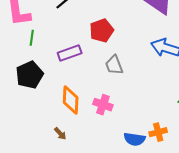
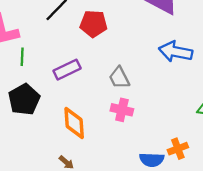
red pentagon: (102, 31) -> (94, 24), moved, turned 30
pink cross: (103, 105) -> (122, 110), moved

